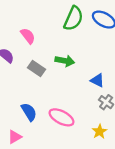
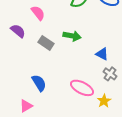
pink ellipse: (61, 117) -> (82, 88), moved

